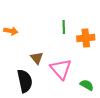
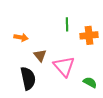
orange arrow: (11, 31) -> (21, 37), moved

